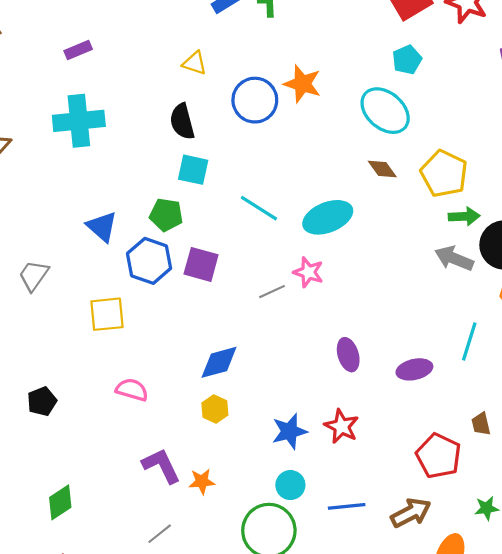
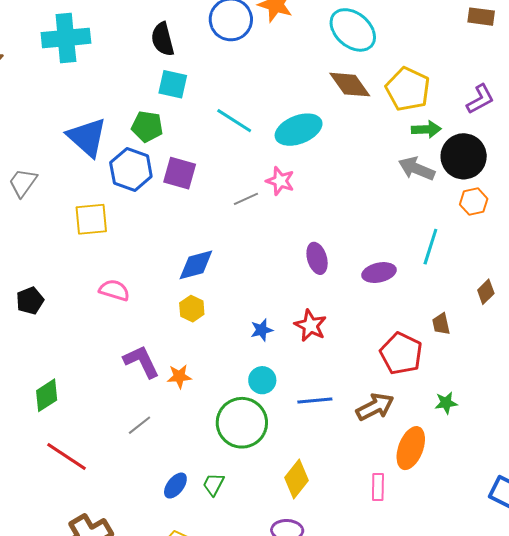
brown diamond: (382, 169) -> (350, 85), size x1.5
blue triangle: (102, 227) -> (87, 137), size x1.4
blue star: (289, 431) -> (262, 330), size x0.7

